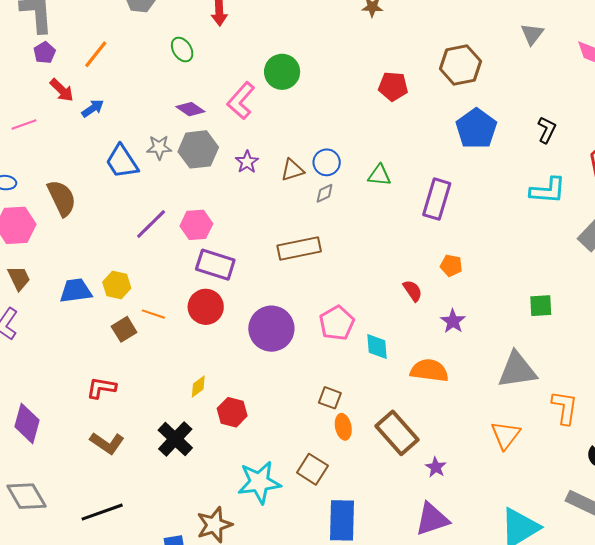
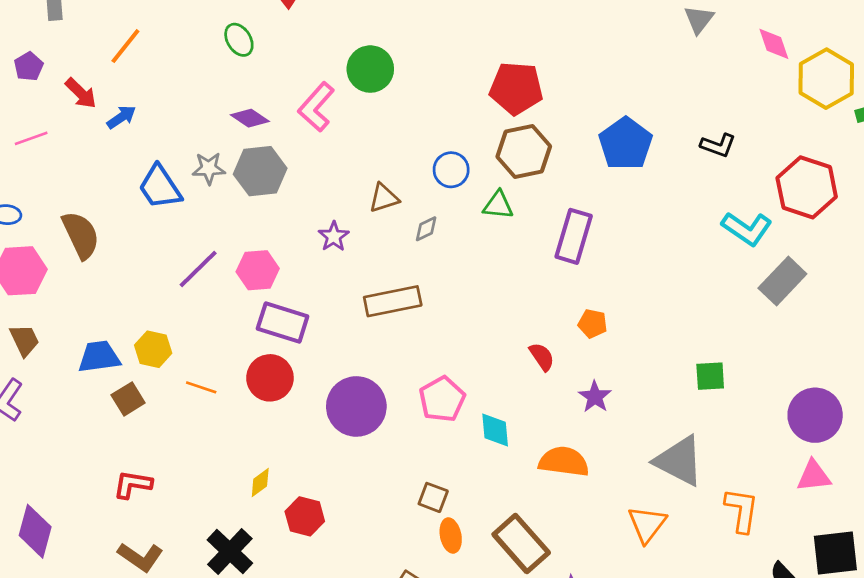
purple pentagon: (45, 53) -> (29, 66), moved
brown hexagon: (460, 65) -> (524, 152), moved
red pentagon: (393, 86) -> (516, 88), size x1.4
black L-shape: (547, 130) -> (718, 145), turned 84
purple star: (247, 162) -> (334, 236), moved
blue circle: (327, 162) -> (451, 170), moved
cyan L-shape: (548, 190) -> (747, 229), moved, turned 30
brown square: (124, 329) -> (128, 399), moved
gray triangle: (517, 370) -> (679, 461), turned 36
orange triangle: (506, 435) -> (647, 524), moved

